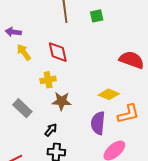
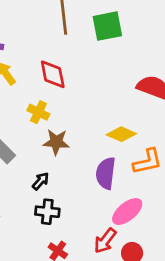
green square: (97, 16) -> (107, 26), size x1.6
yellow cross: (48, 80) -> (38, 112), turned 35

